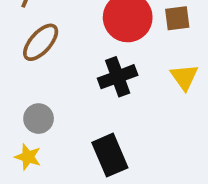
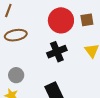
brown ellipse: (41, 42) -> (16, 35), turned 40

